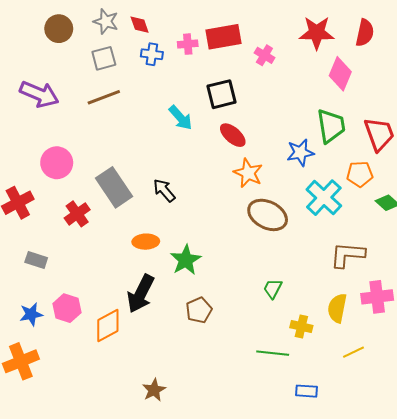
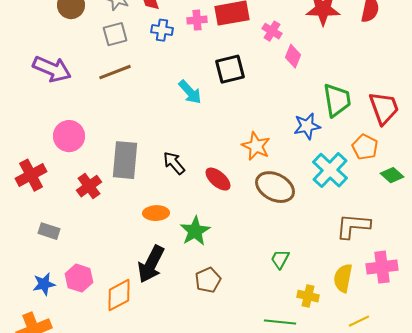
pink diamond: (340, 74) -> (293, 56), moved, size x0.7
red ellipse: (233, 135) -> (218, 179), moved
orange pentagon: (360, 174) -> (365, 147), turned 30
gray rectangle: (114, 187) -> (125, 160), turned 39

